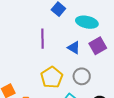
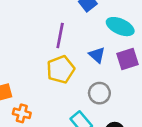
yellow pentagon: (52, 77) -> (61, 69), moved

